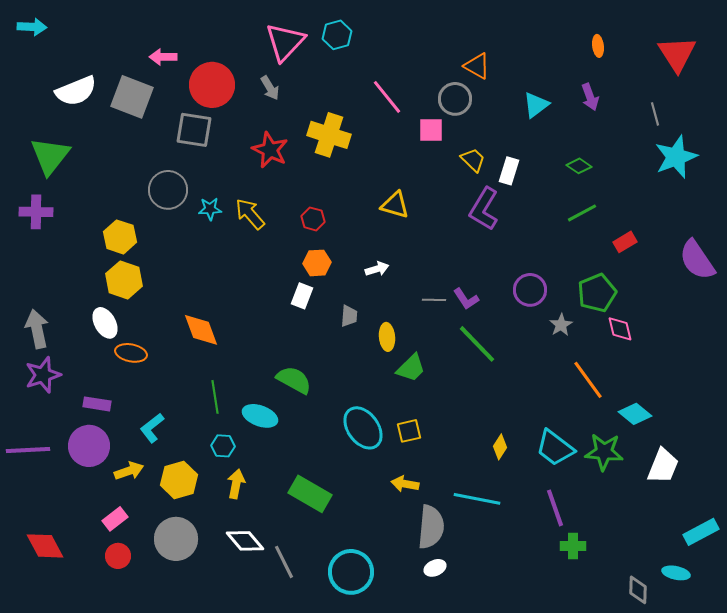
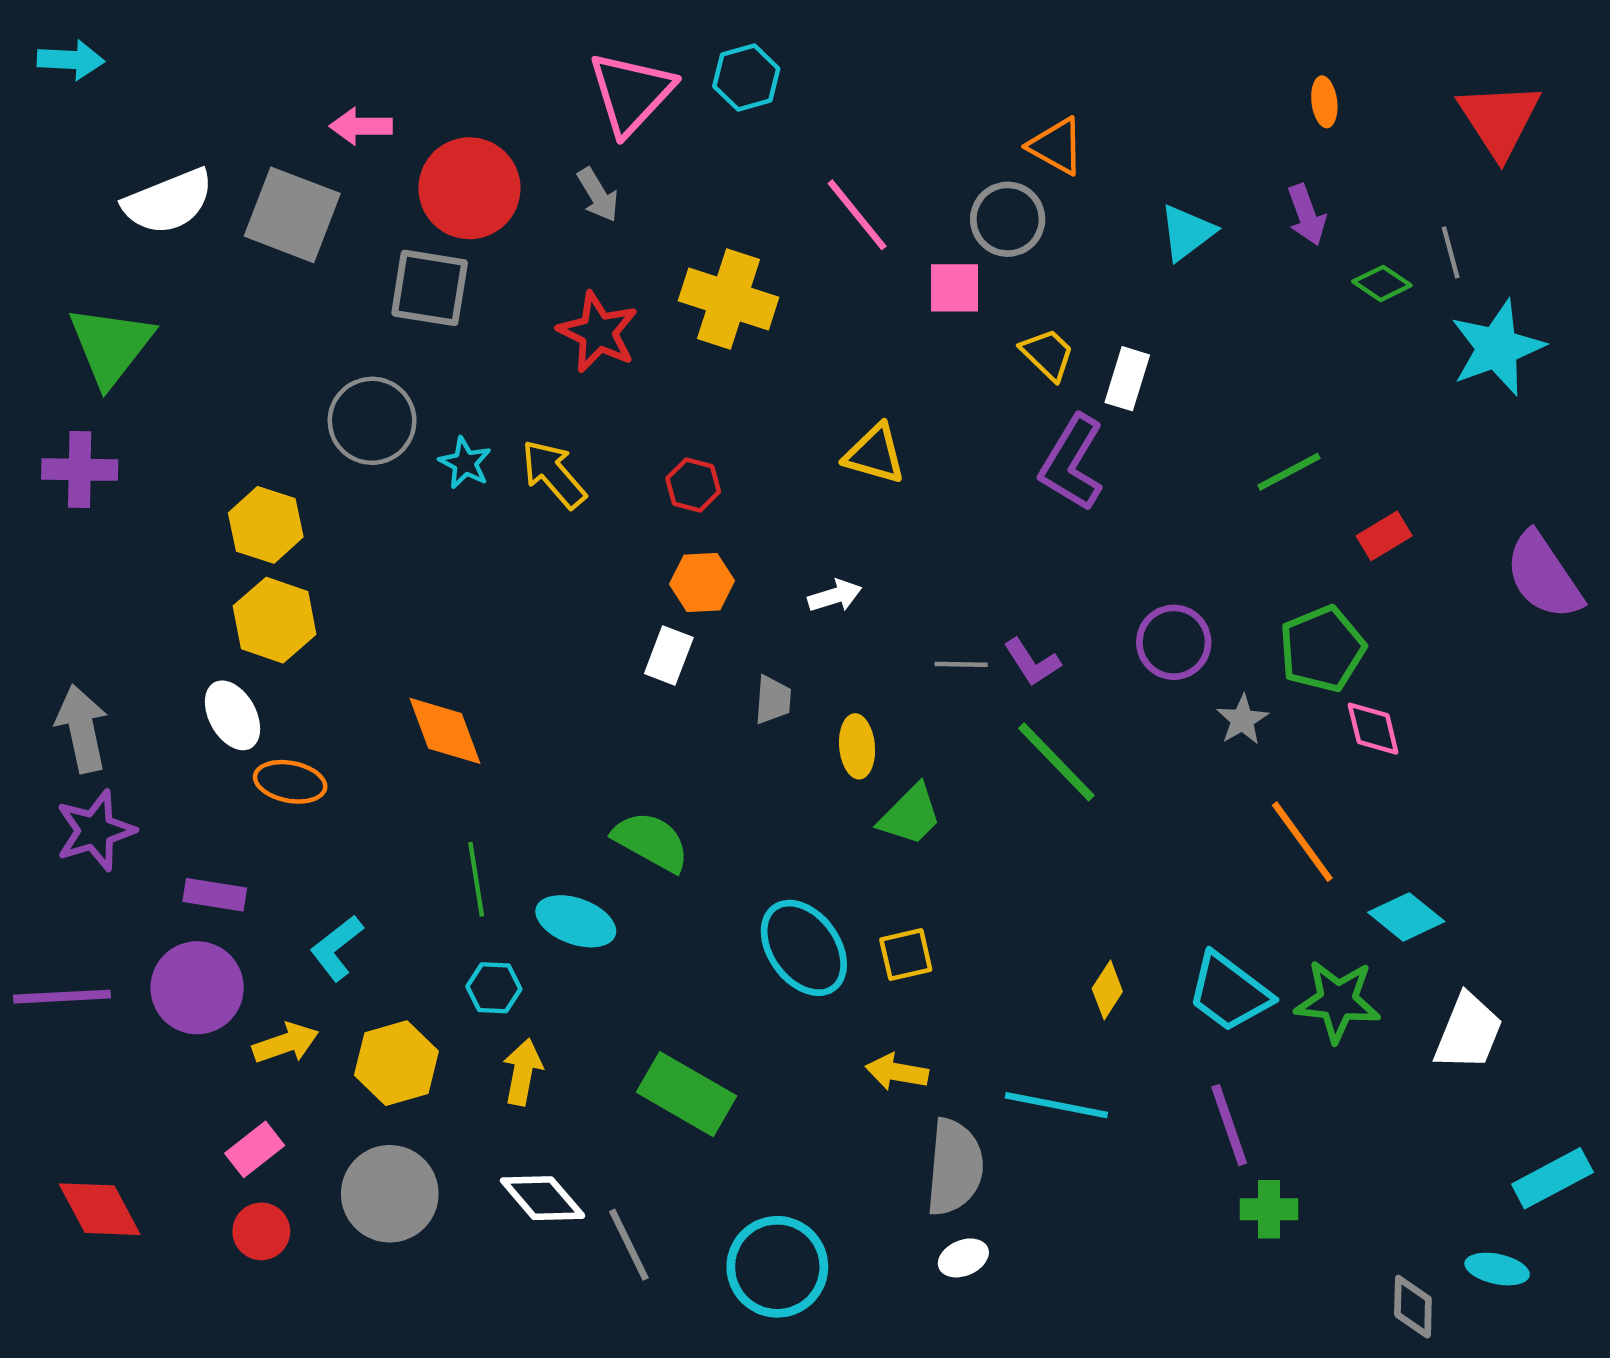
green diamond: (579, 166) -> (1382, 283), moved
cyan star: (210, 209) -> (465, 463), turned 30

